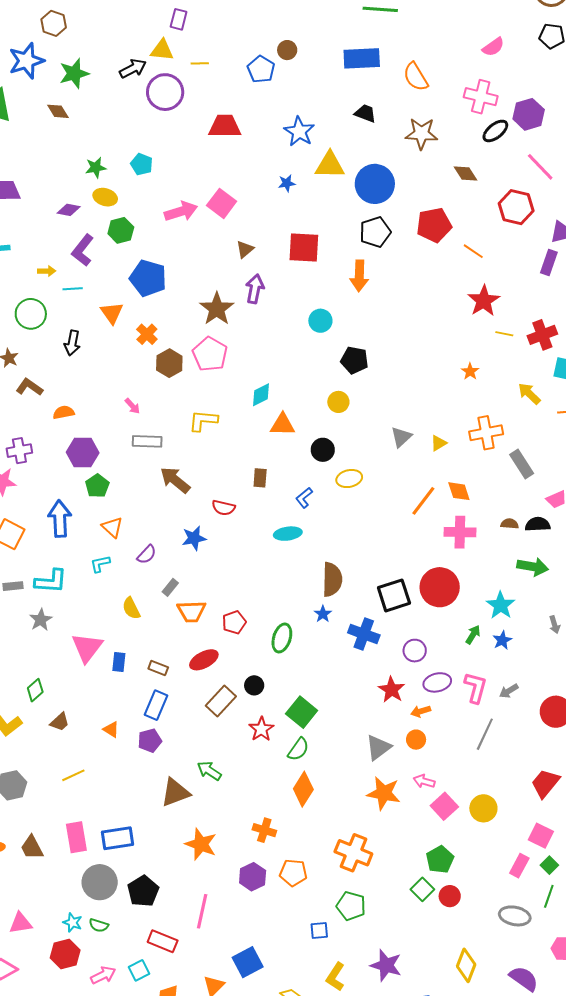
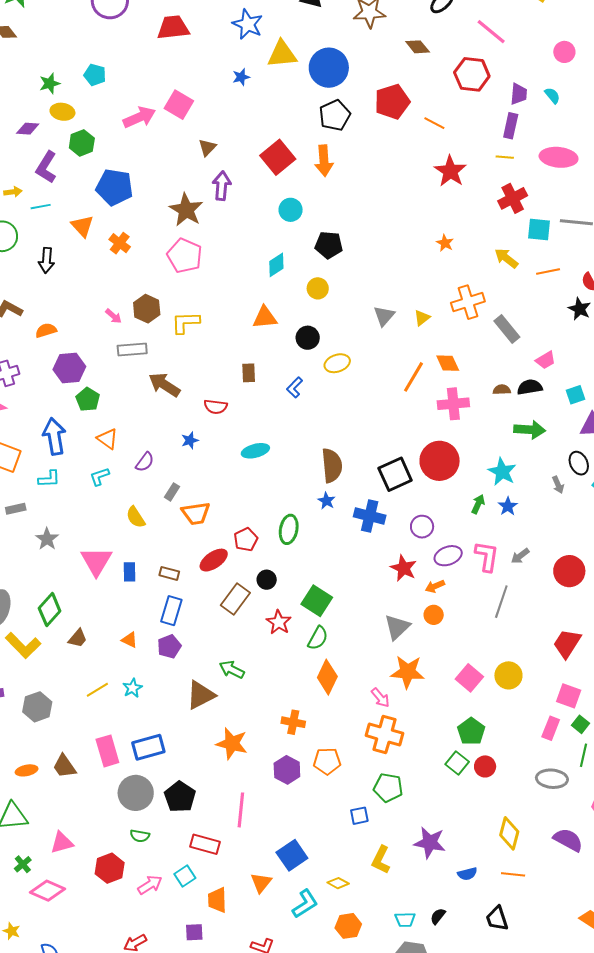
red square: (304, 247) -> (278, 157), moved, turned -36
yellow line: (504, 334) -> (505, 157), moved
brown hexagon: (169, 363) -> (147, 309), moved
cyan diamond: (261, 395) -> (276, 265), moved
cyan ellipse: (288, 534) -> (255, 451), moved
blue star: (194, 538) -> (190, 440), size x0.7
cyan L-shape: (51, 581) -> (49, 479), moved, size x0.7
red pentagon: (234, 622) -> (246, 540), moved
green diamond: (35, 690) -> (50, 610), size x1.4
pink arrow: (424, 781) -> (380, 698), moved, turned -140
cyan star: (73, 923) -> (132, 688), moved, turned 30

